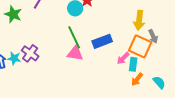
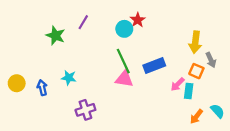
orange square: (140, 46) -> (196, 71), size x0.6
purple cross: (30, 53) -> (85, 110), moved, turned 36
cyan star: (14, 58) -> (69, 78), moved
orange arrow: (137, 79) -> (196, 117), moved

